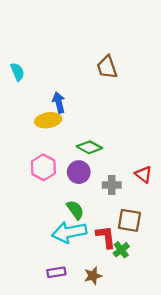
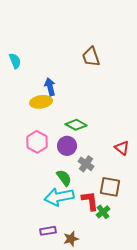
gray cross: (112, 185) -> (86, 164), moved, turned 35
brown star: (93, 276) -> (71, 239), moved

